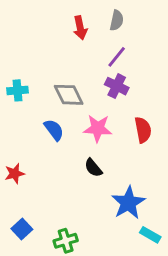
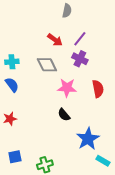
gray semicircle: (117, 20) -> (67, 11), moved
red arrow: (80, 28) -> (55, 40), moved, turned -42
blue semicircle: (54, 130) -> (12, 85), moved
blue square: (22, 229) -> (15, 157), turned 32

